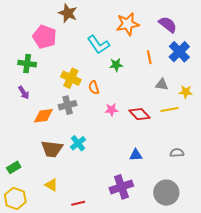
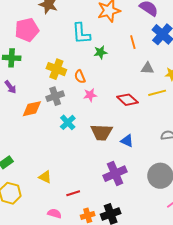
pink pentagon: (44, 37) -> (27, 30), turned -30
cyan L-shape: (98, 45) -> (81, 33), turned 35
pink star: (111, 110) -> (90, 95), moved
cyan cross: (78, 143) -> (68, 122), moved
brown trapezoid: (52, 149) -> (101, 132), moved
blue triangle: (136, 155) -> (127, 141), turned 32

